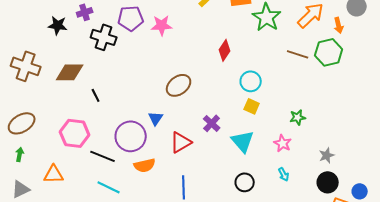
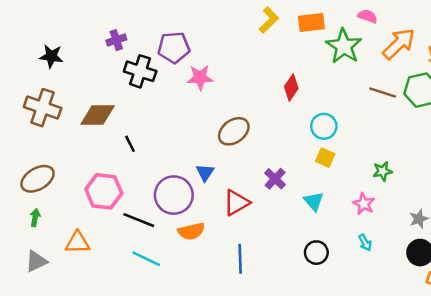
black star: (58, 25) -> (51, 56), moved
pink star: (162, 25) -> (200, 78), moved
cyan triangle: (243, 141) -> (314, 201), size x0.7

